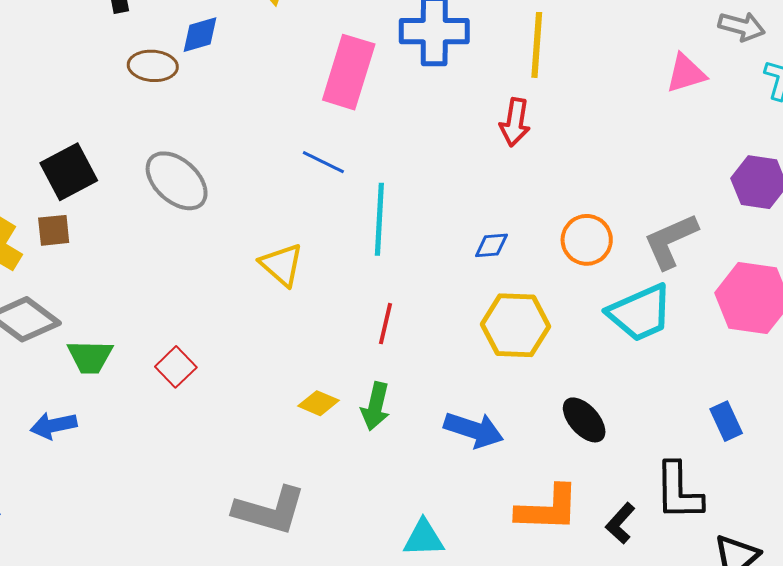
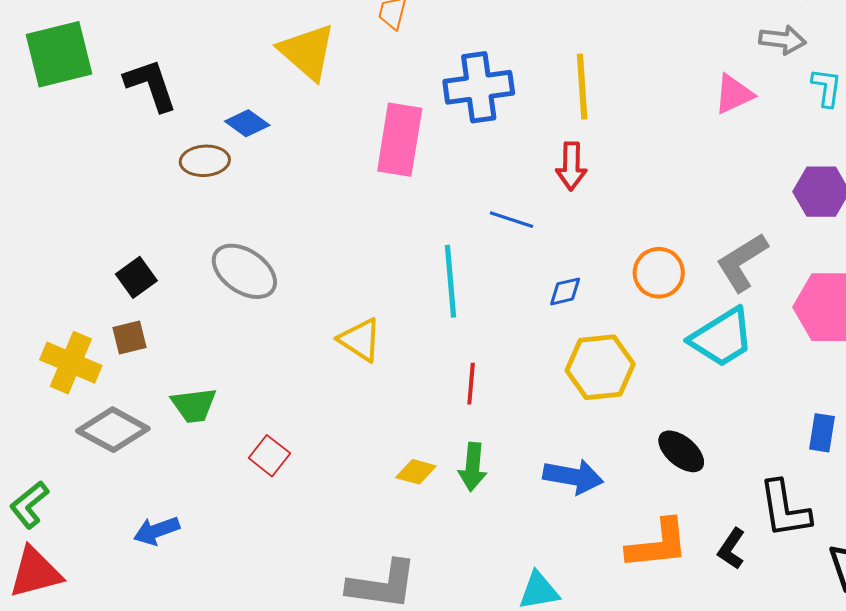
blue diamond: (200, 35) -> (247, 123), turned 60
blue line: (323, 162) -> (511, 220), moved
black square: (69, 172) -> (136, 277), size x0.7
green trapezoid: (90, 357) -> (194, 405), moved
blue rectangle: (726, 421) -> (822, 433), turned 42

